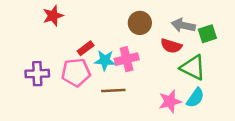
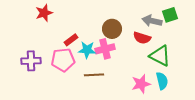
brown circle: (140, 23) -> (112, 29), moved
green square: (207, 34) -> (170, 15), moved
cyan semicircle: (195, 98) -> (162, 81), turned -48

